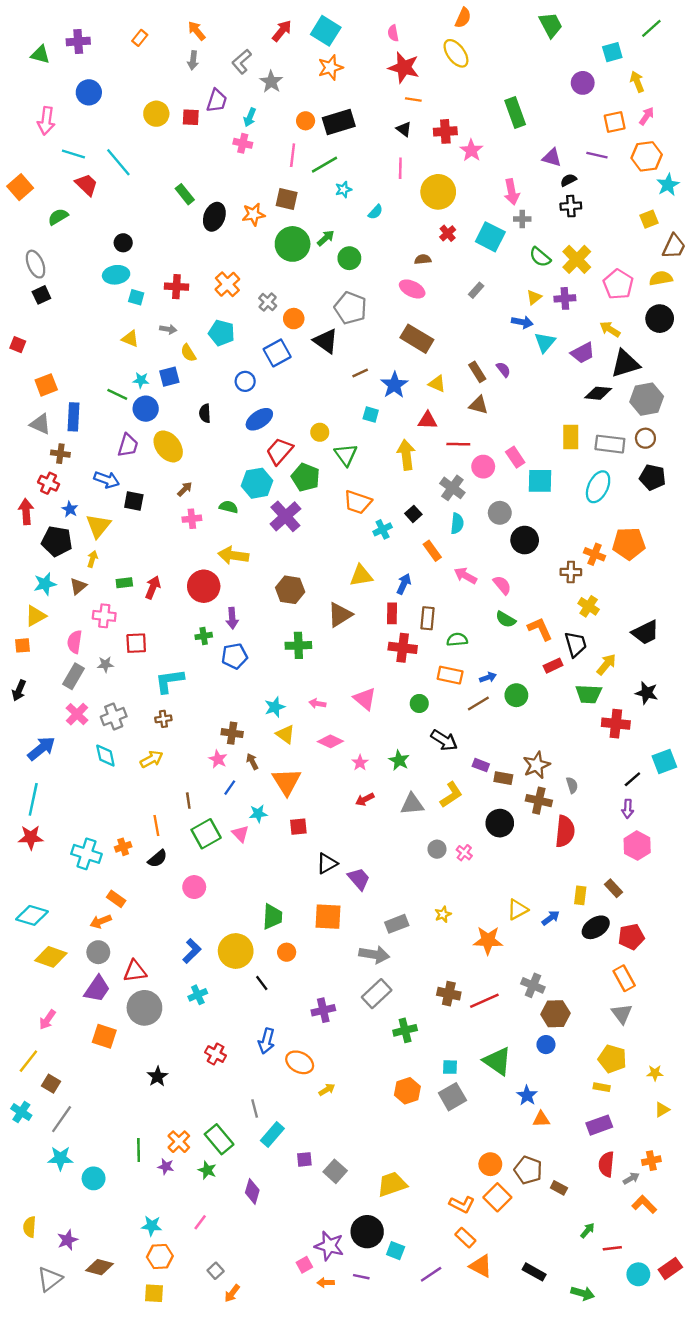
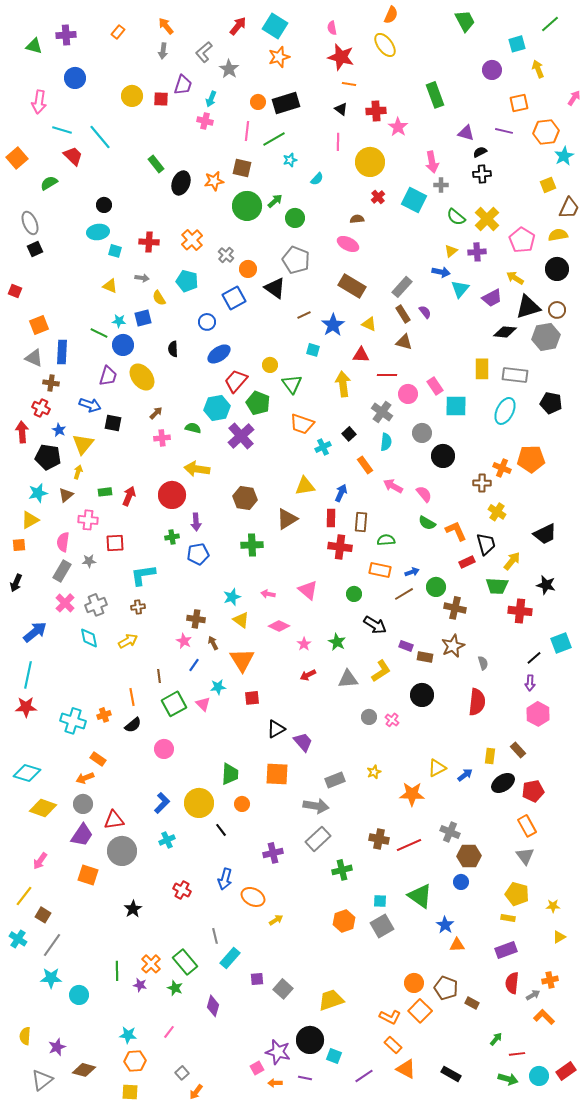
pink arrow: (647, 116) -> (574, 98), moved
gray rectangle: (476, 290) -> (402, 287), moved, size x1.5
brown circle: (645, 438) -> (557, 310), moved
brown cross: (539, 801) -> (455, 608), moved
green arrow: (583, 1293) -> (508, 1079), moved

